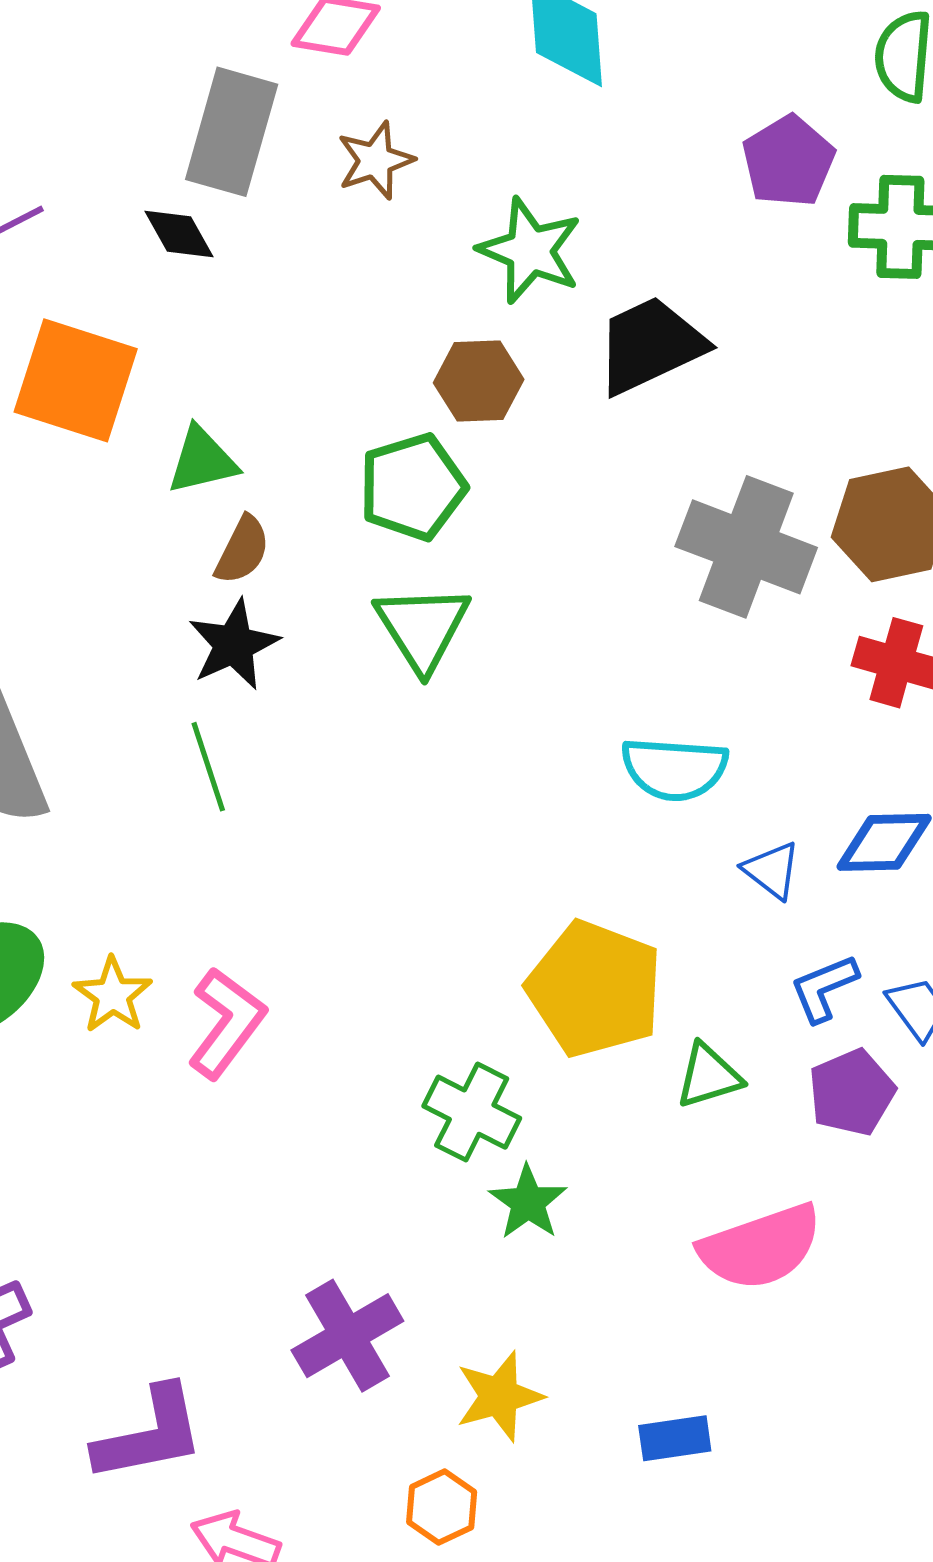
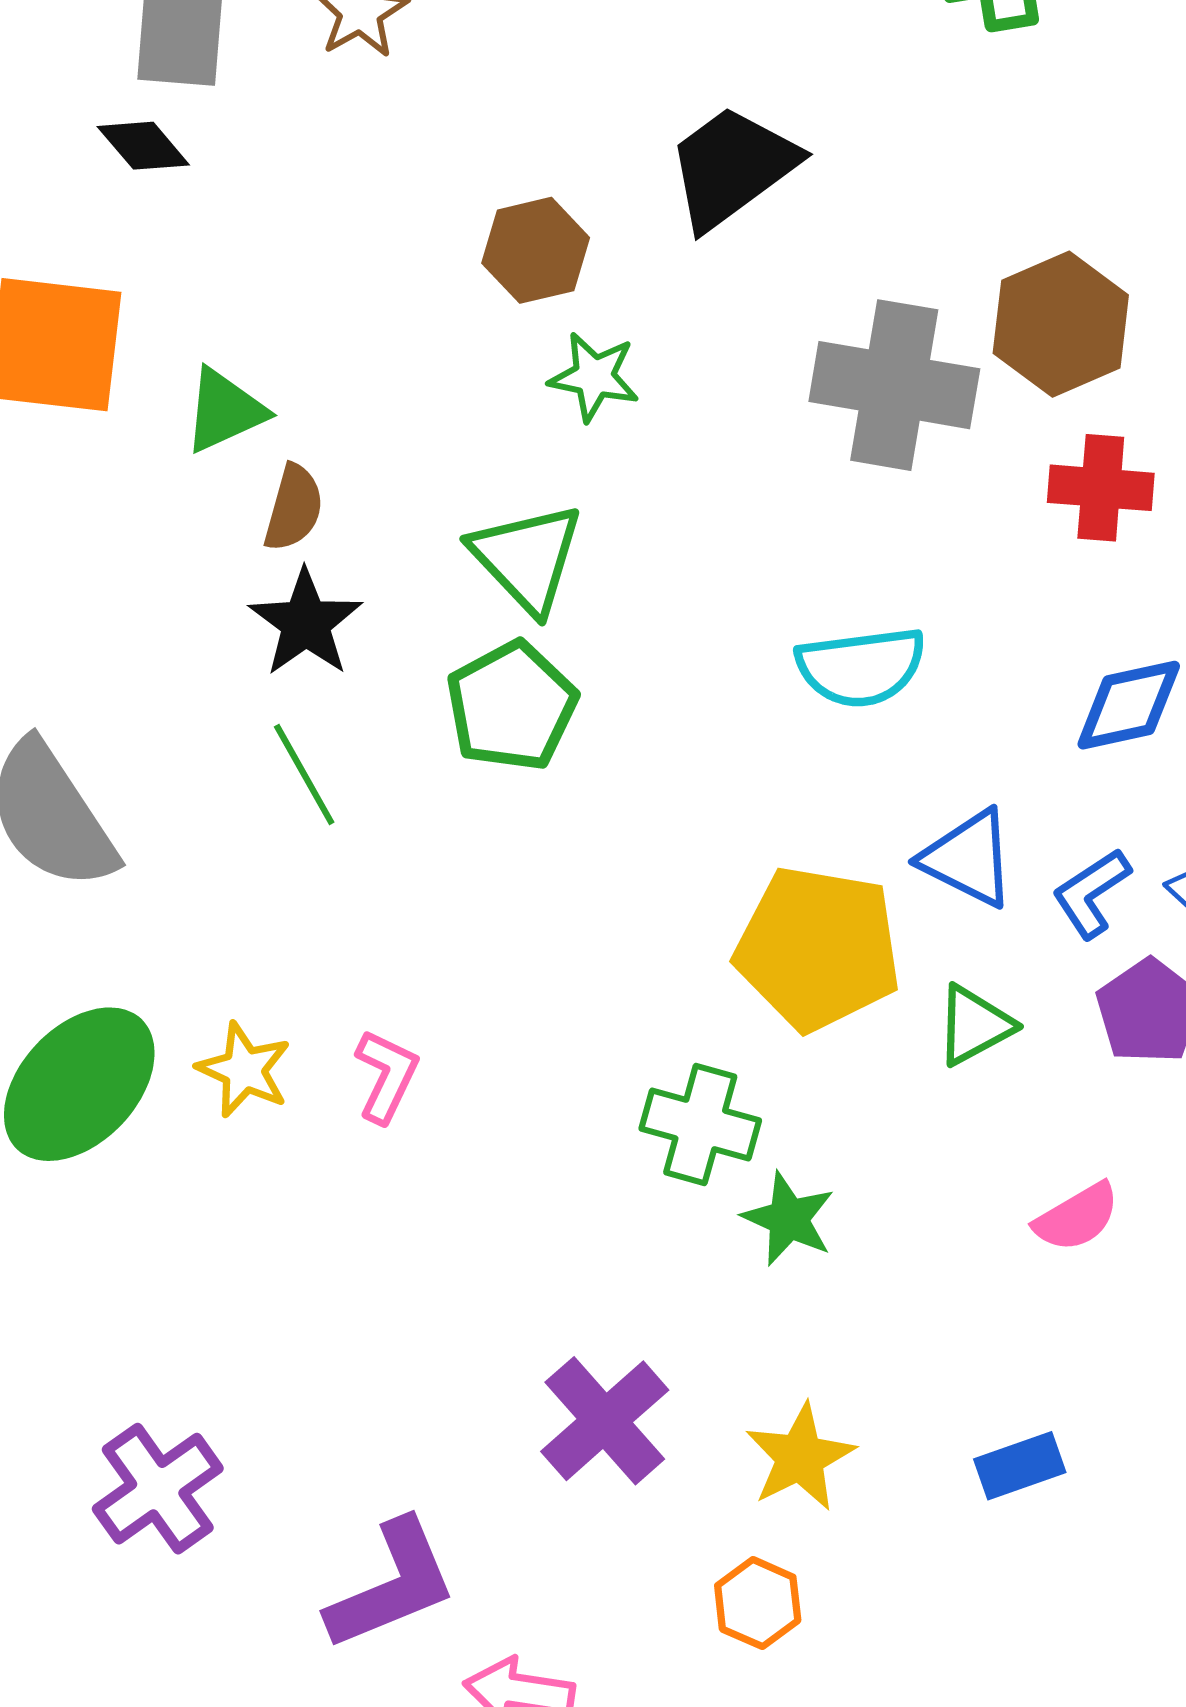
green star: (530, 251) -> (594, 377), moved, size x0.7
green pentagon: (413, 487) -> (512, 706), moved
blue triangle: (772, 870) -> (968, 858), moved, size x1.4
pink L-shape: (226, 1023) -> (386, 1076), size x0.7
pink semicircle: (761, 1247) -> (1077, 1217), size x0.6

